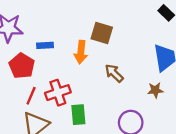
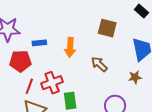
brown square: (102, 33) -> (107, 28), moved
red pentagon: (22, 66) -> (20, 61), turned -30

